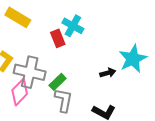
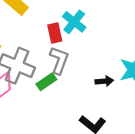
gray L-shape: (64, 100) -> (59, 60), moved

